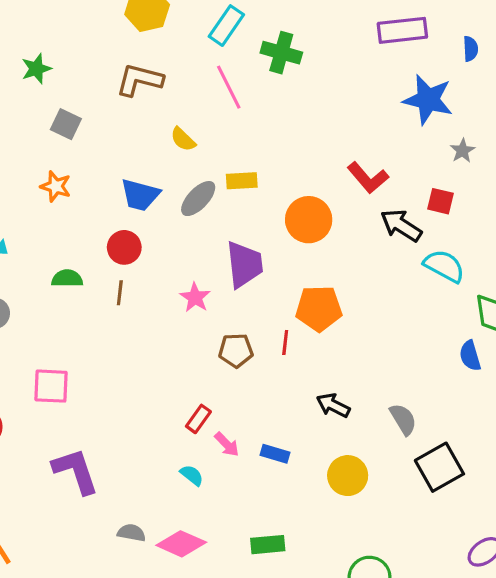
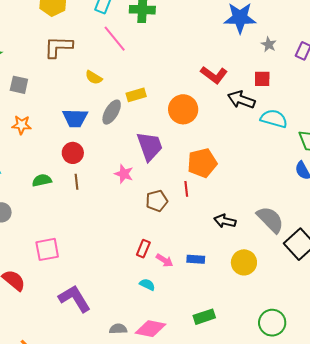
gray semicircle: (403, 419) -> (270, 220), size x1.4

